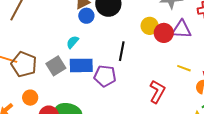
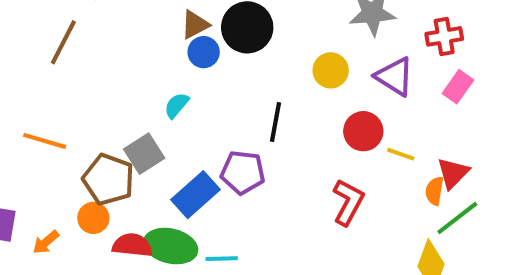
purple triangle: (181, 29) -> (395, 77), turned 30
red circle: (164, 33) -> (363, 131), moved
brown pentagon: (24, 64) -> (108, 179), moved
blue rectangle: (81, 65) -> (195, 195), moved, turned -40

